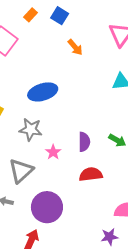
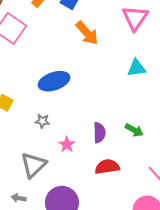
orange arrow: (75, 47) -> (87, 33), size x1.4
gray star: (31, 129) -> (42, 121), size x0.6

